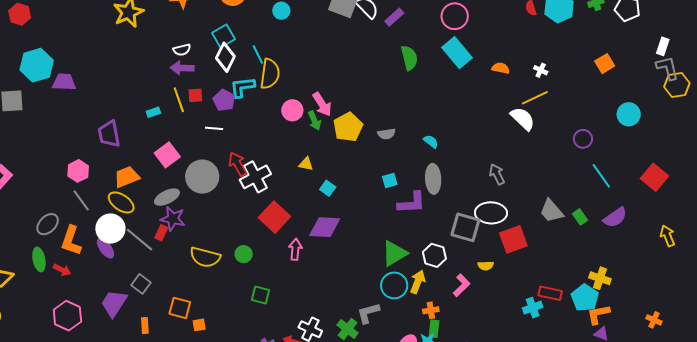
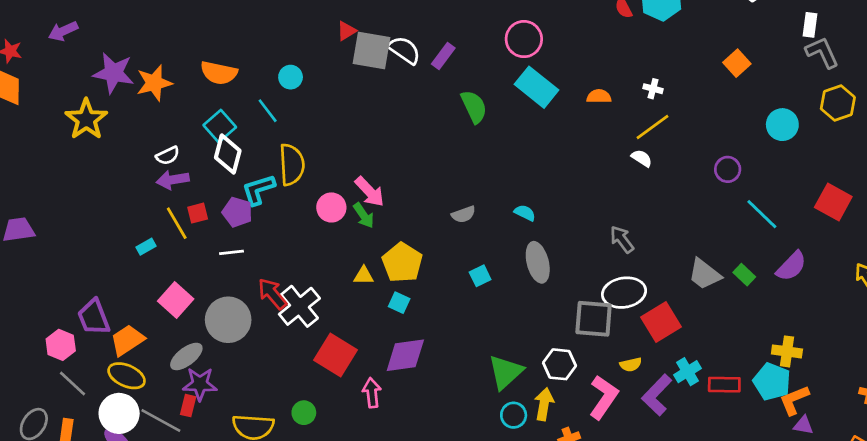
cyan line: (258, 55) -> (268, 111), moved
yellow hexagon: (677, 85) -> (838, 103), moved
white semicircle: (523, 119) -> (642, 158), size x0.6
yellow pentagon: (348, 127) -> (402, 263), moved
purple trapezoid: (109, 134) -> (94, 317), moved
purple L-shape: (412, 203) -> (657, 395), moved, turned 148
cyan circle: (394, 285) -> (514, 415), size x0.7
pink L-shape: (462, 285) -> (604, 397), size x1.4
cyan cross: (533, 308) -> (688, 372), moved

